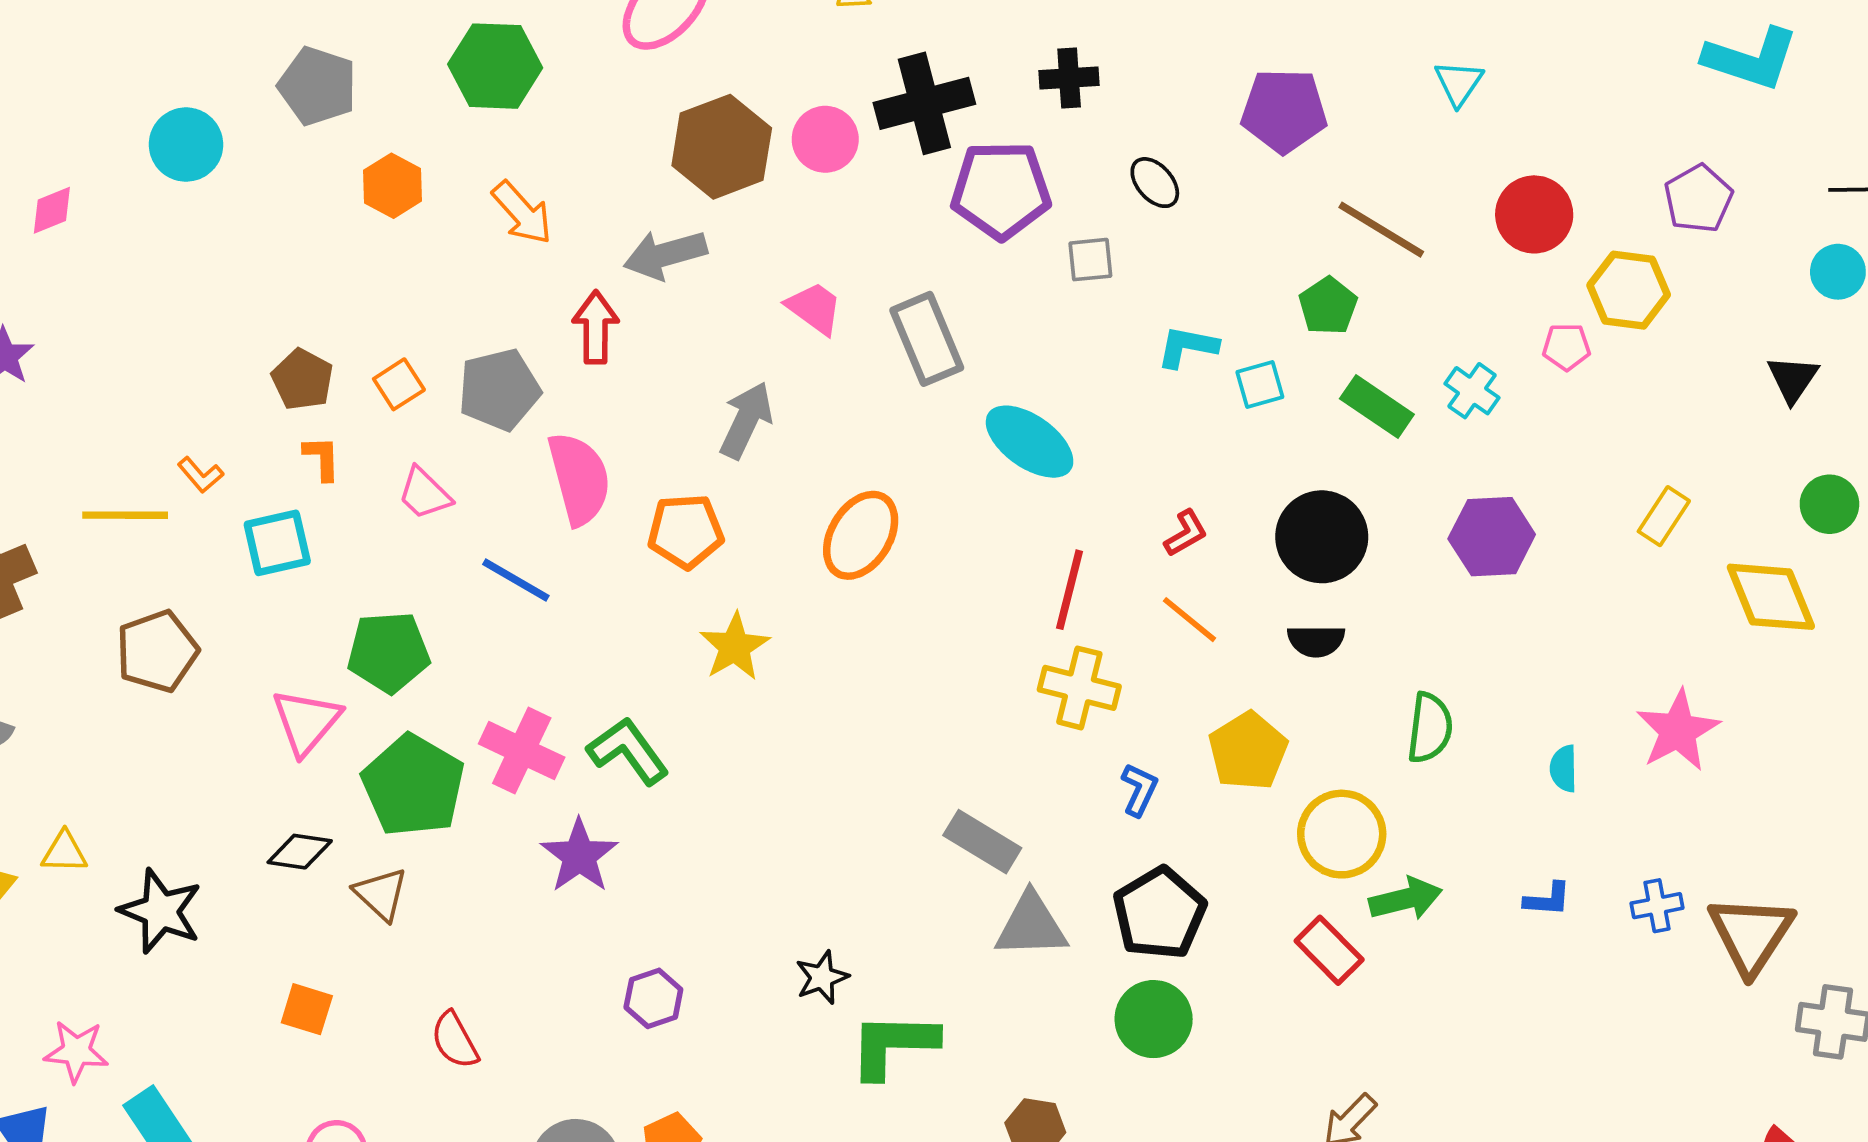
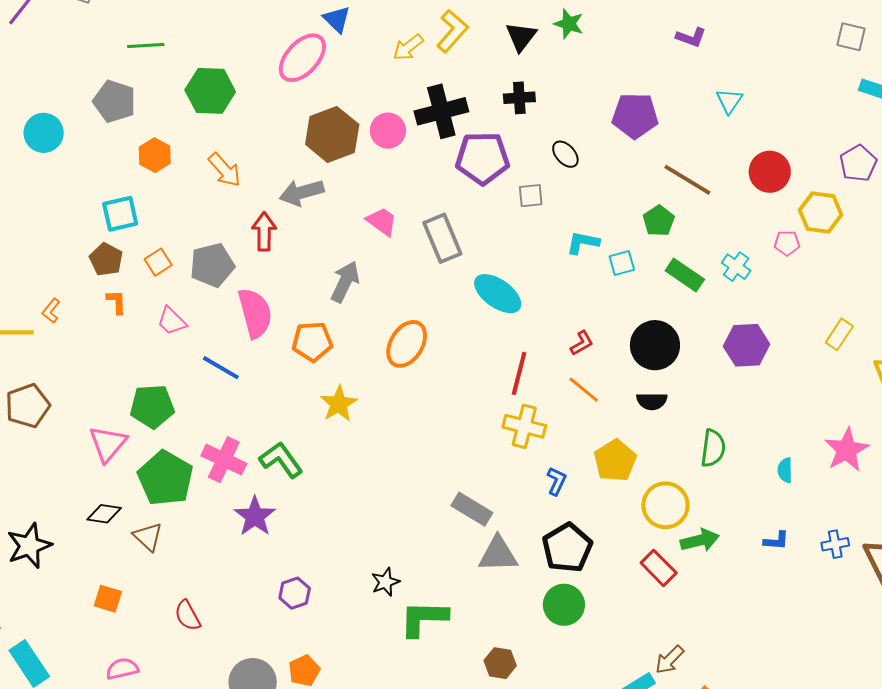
orange L-shape: (201, 475) -> (51, 311), turned 80
cyan square: (277, 543) -> (120, 214), moved
black star: (161, 911) -> (29, 546), turned 30

